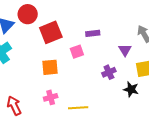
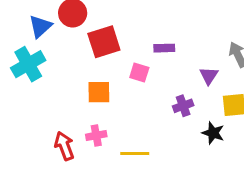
pink square: (77, 52) -> (139, 73), turned 32
red arrow: (14, 106) -> (64, 146), moved

